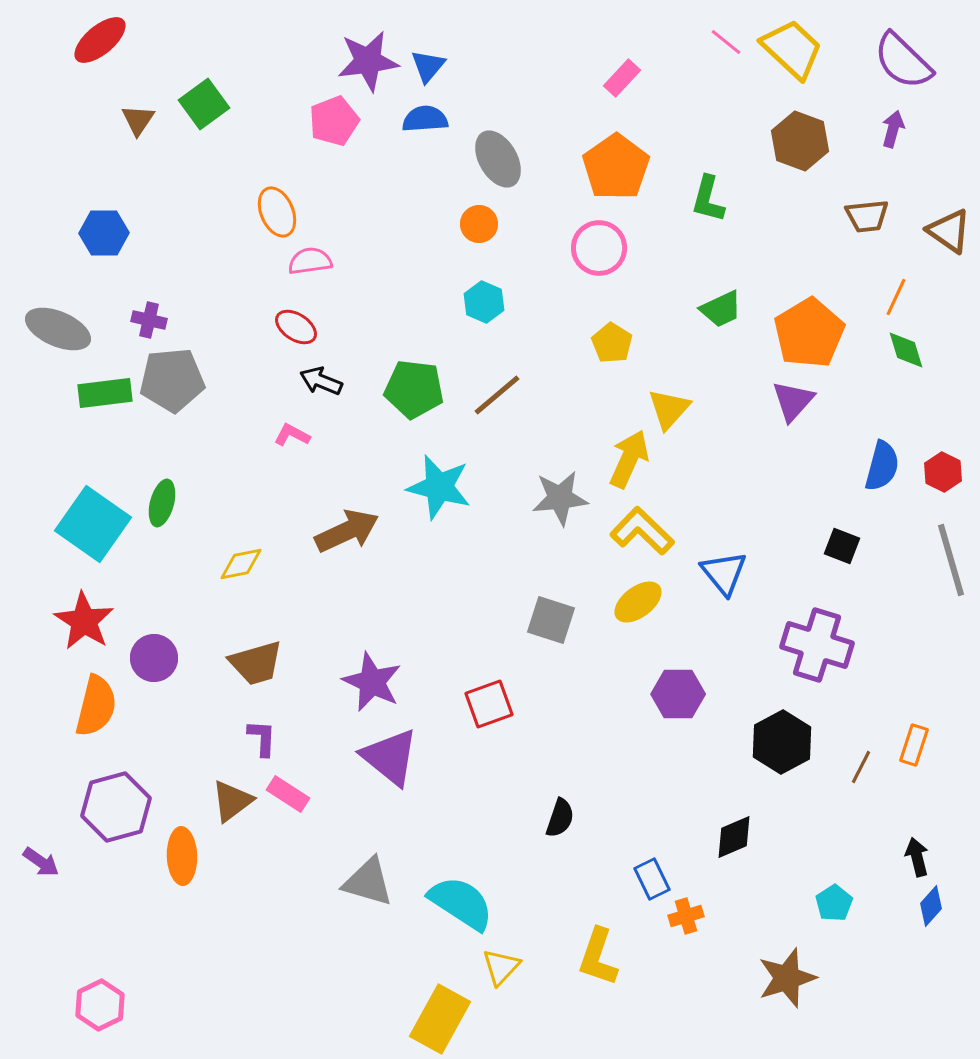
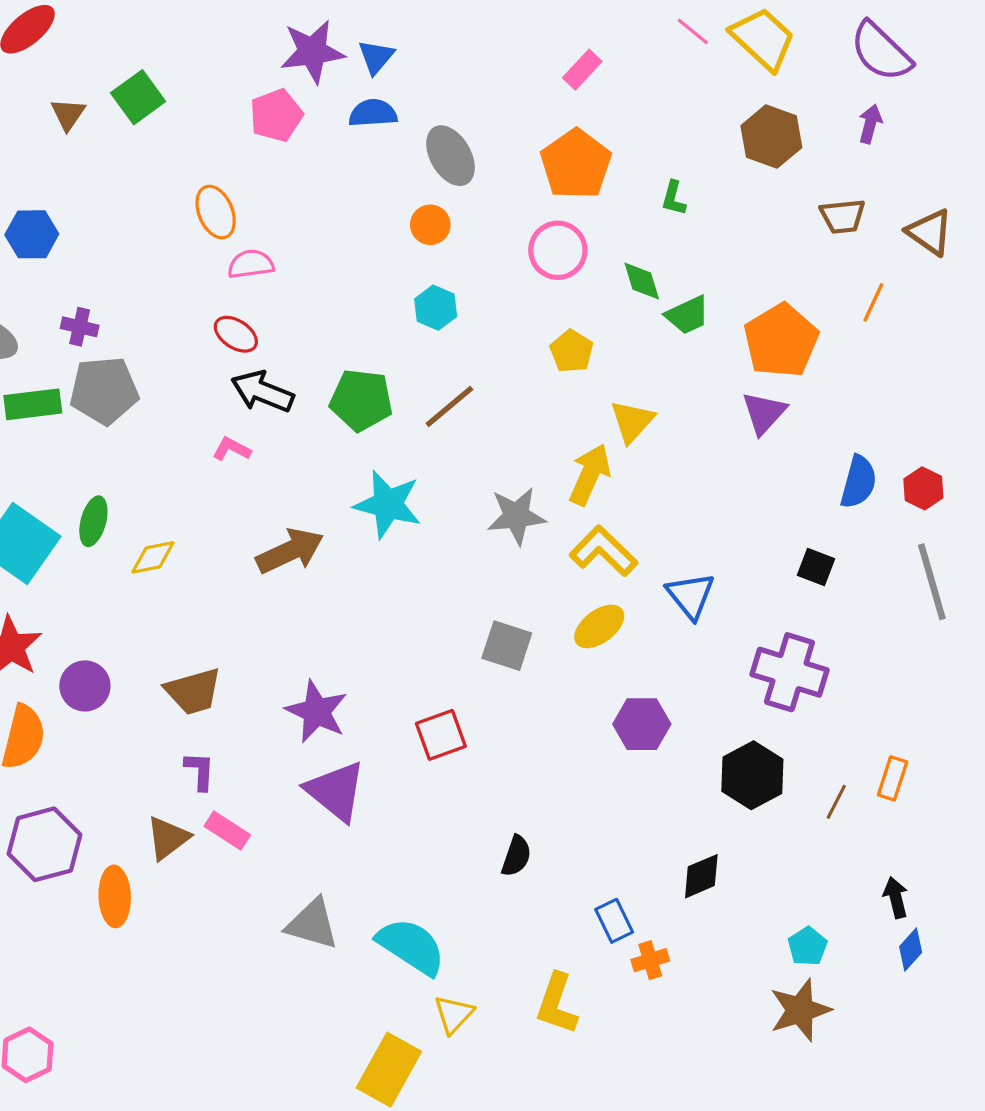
green L-shape: (708, 199) -> (674, 198), size x0.7
green diamond: (906, 350) -> (642, 281), moved
black arrow: (321, 381) -> (262, 392), size x1.4
yellow diamond: (241, 564) -> (153, 557), moved
brown star: (787, 978) -> (800, 1010), moved

